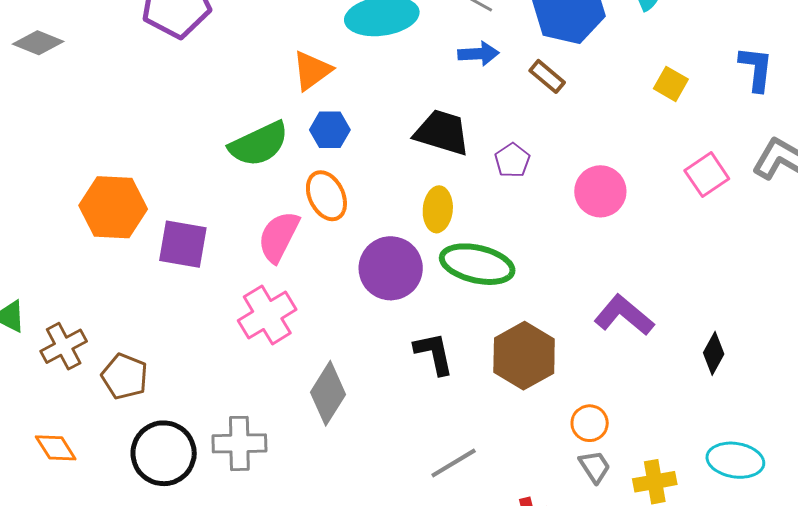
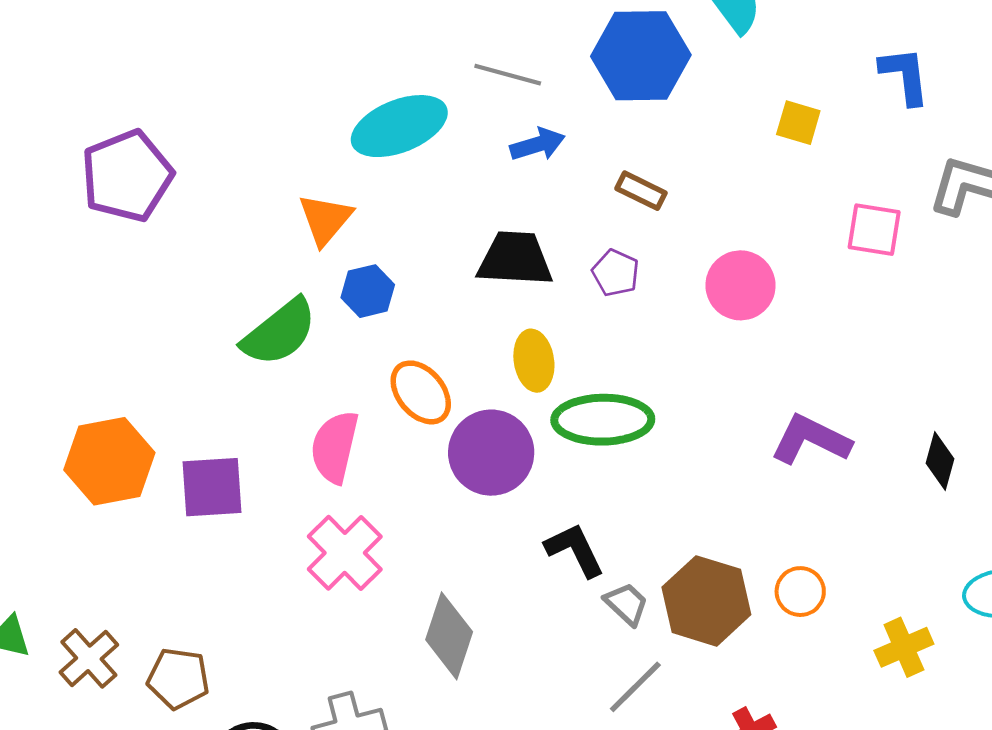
brown rectangle: (547, 76) -> (641, 191), moved
pink square: (707, 175) -> (874, 230), turned -33
orange ellipse: (326, 196) -> (421, 392), moved
brown hexagon: (524, 356) -> (706, 601), moved
gray trapezoid: (595, 467) -> (626, 604), moved

